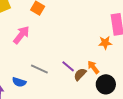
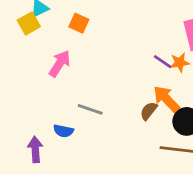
purple line: (68, 66) -> (163, 62), moved
orange arrow: (93, 67) -> (166, 99), size x1.5

